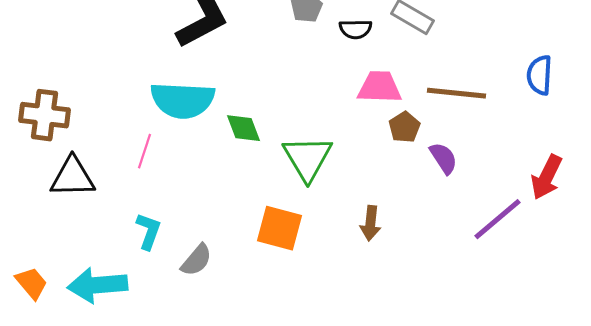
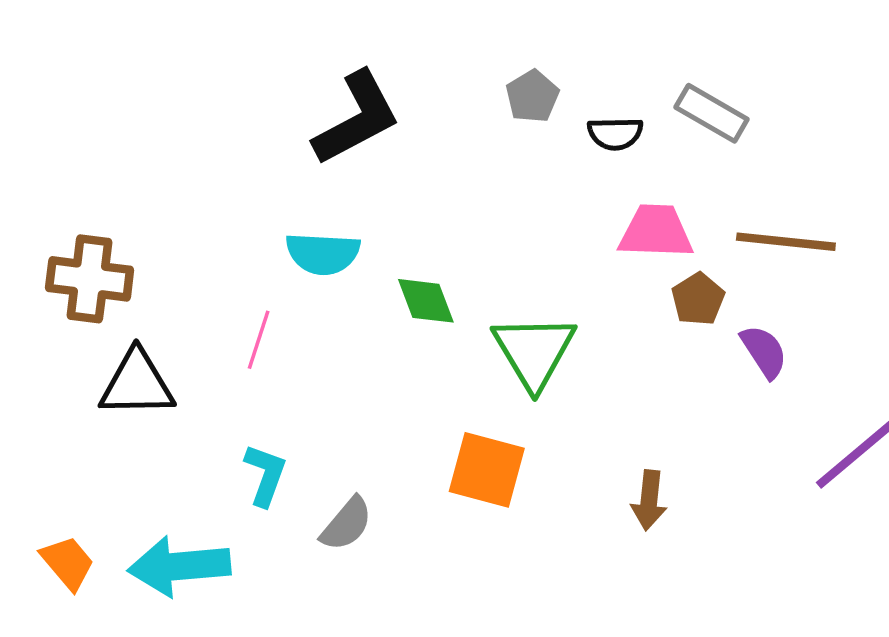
cyan semicircle: (182, 100) -> (323, 254), size x0.7
brown arrow: (370, 223) -> (649, 500), moved

